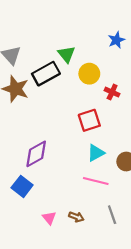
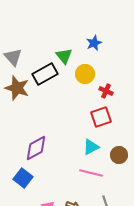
blue star: (116, 40) -> (94, 43), moved
red square: (89, 120) -> (101, 117), moved

